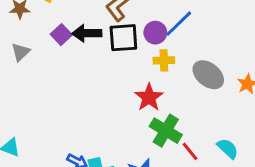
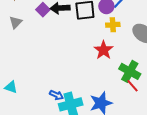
green cross: (166, 131) -> (130, 71), moved

